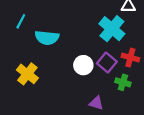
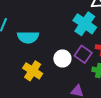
yellow cross: (27, 74) -> (33, 71), moved

